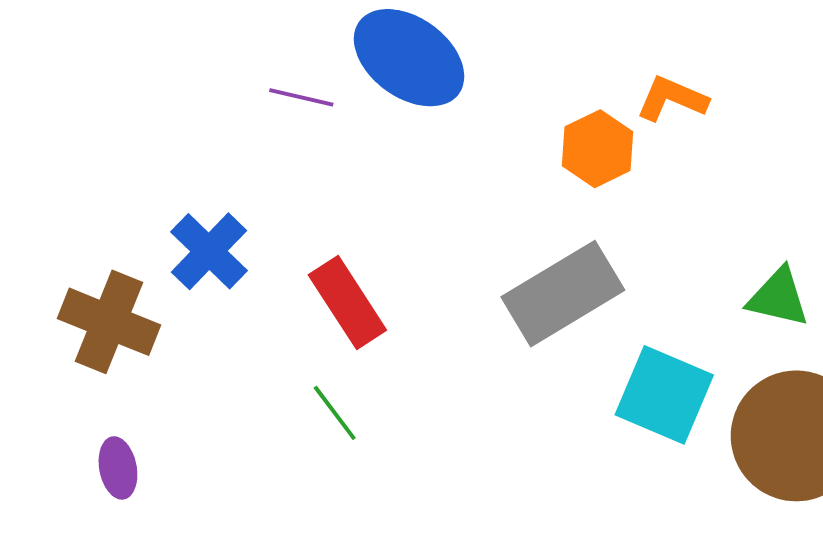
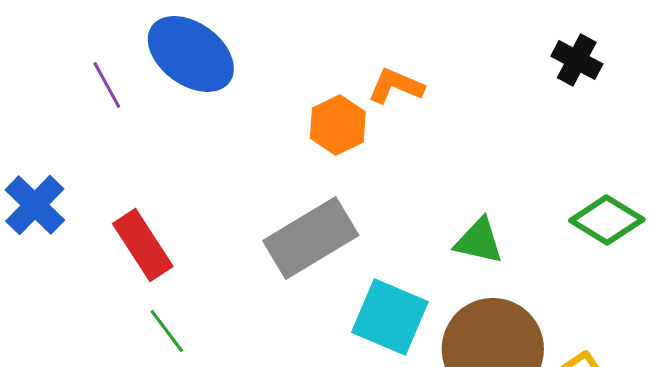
purple line: (301, 97) -> (107, 85), turned 48
green line: (335, 413) -> (167, 331), moved

